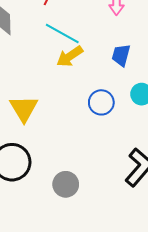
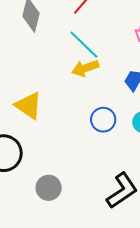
yellow triangle: (24, 109) -> (28, 106), turned -40

